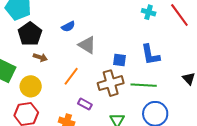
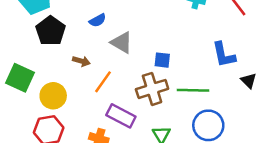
blue L-shape: (150, 55) -> (224, 55), moved
brown arrow: (40, 57) -> (81, 61), moved
purple rectangle: (85, 104) -> (121, 116), size x1.6

